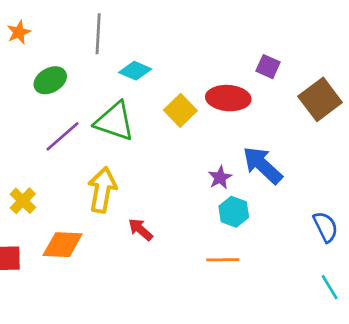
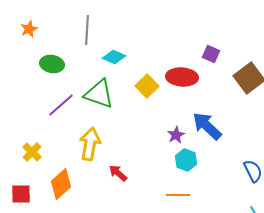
green ellipse: (50, 80) -> (52, 64), turned 40
orange diamond: (63, 245) -> (61, 184), turned -44

